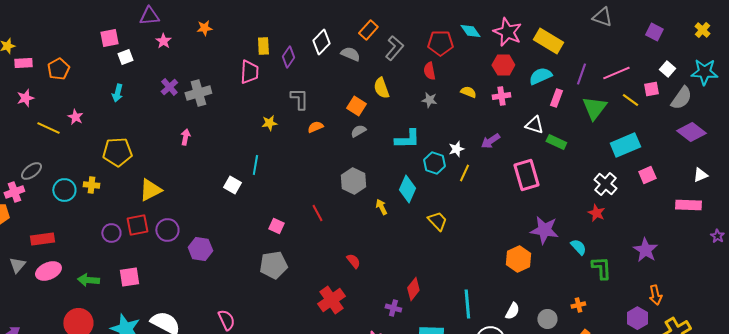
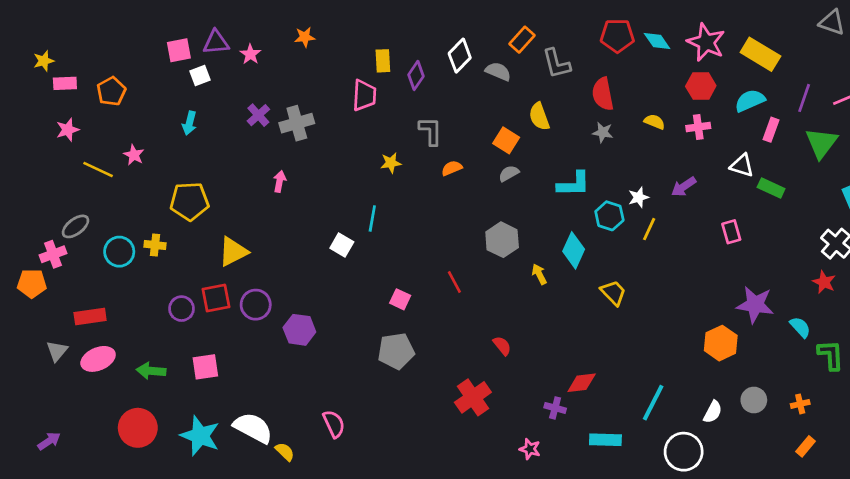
purple triangle: (149, 16) -> (216, 42), moved
red pentagon: (440, 43) -> (617, 36), moved
gray L-shape: (394, 48) -> (556, 64), turned 125
red semicircle: (429, 71) -> (603, 94), size x1.4
pink rectangle: (526, 175) -> (731, 232), size x0.6
red diamond: (413, 289) -> (582, 383), turned 45
cyan line: (467, 304) -> (653, 403), turned 32
gray circle: (547, 319) -> (754, 400), moved

